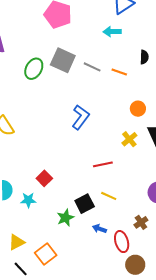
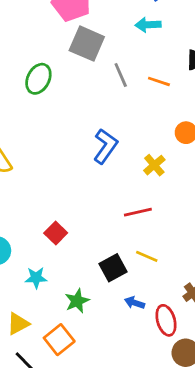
gray square: (63, 60) -> (87, 44), moved
gray line: (92, 67) -> (121, 75), turned 42
yellow cross: (129, 139) -> (154, 165), moved
cyan star: (28, 200) -> (36, 278), moved
green star: (65, 218) -> (77, 301), moved

